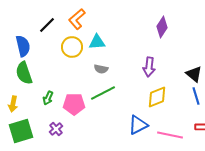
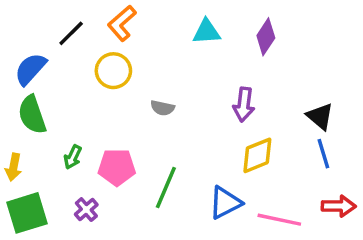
cyan triangle: (97, 42) -> (207, 32), moved
blue semicircle: (23, 46) -> (30, 69), turned -125
green line: (103, 93) -> (166, 188), moved, turned -40

